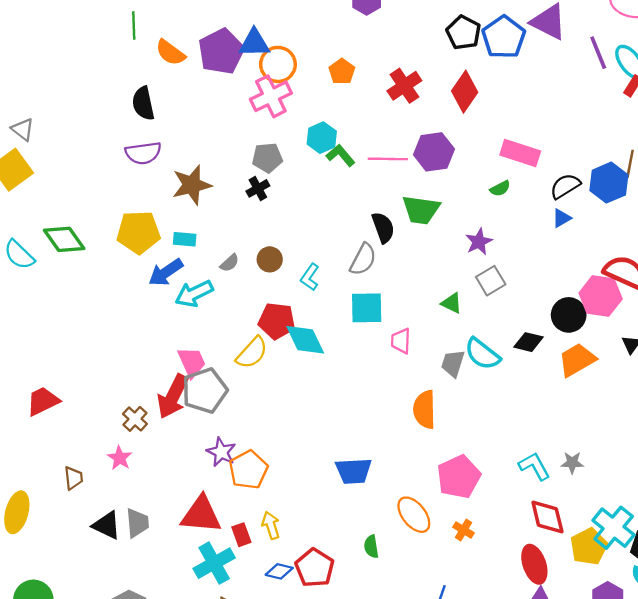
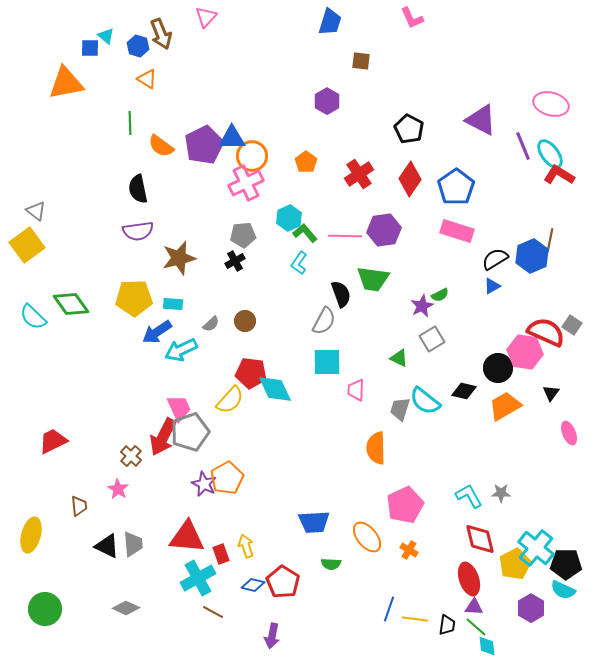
blue pentagon: (504, 37) -> (456, 187), moved
green semicircle: (500, 188) -> (440, 295), moved
cyan L-shape: (310, 277) -> (299, 263), moved
orange pentagon: (248, 470) -> (227, 478), moved
blue trapezoid: (354, 471) -> (314, 522), moved
green semicircle: (371, 547) -> (331, 564), turned -78

